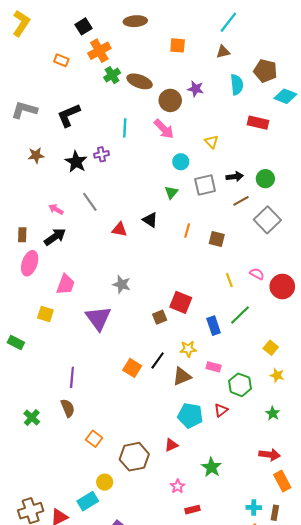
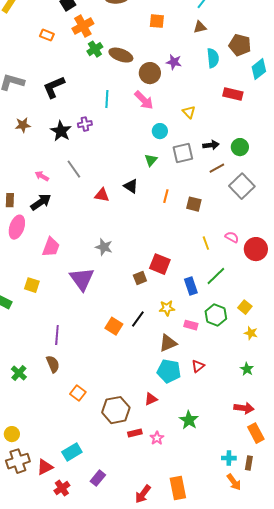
cyan diamond: (285, 96) -> (259, 69), turned -60
yellow square: (45, 314) -> (32, 285), moved
brown triangle: (182, 376) -> (168, 343), moved
green hexagon: (240, 385) -> (216, 315), moved
yellow circle: (105, 482) -> (12, 434), moved
red rectangle: (192, 510) -> (135, 433), moved

